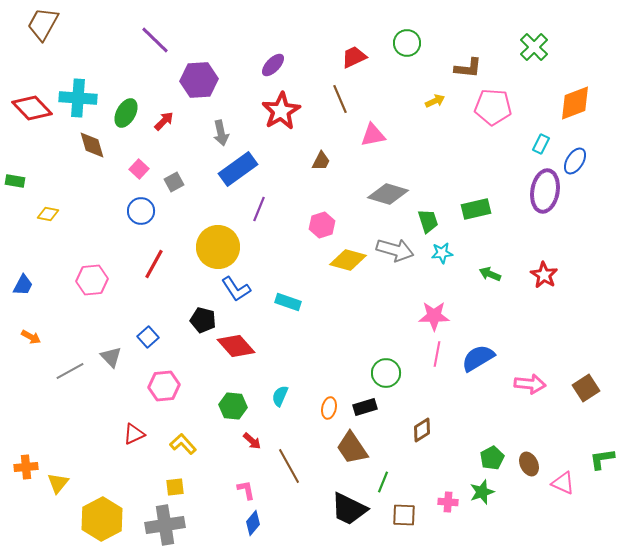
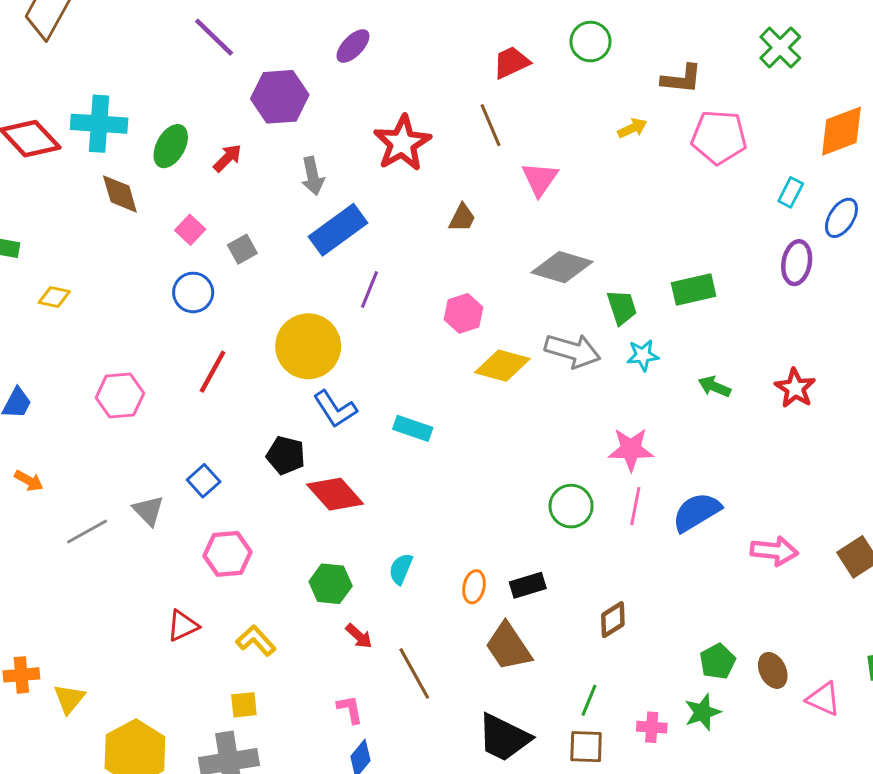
purple ellipse: (273, 65) -> (353, 46), moved
pink triangle: (373, 135) -> (540, 179), turned -44
purple ellipse: (545, 191) -> (797, 263), size x0.7
green circle: (386, 373) -> (571, 506), moved
green line: (383, 482) -> (589, 700), moved

